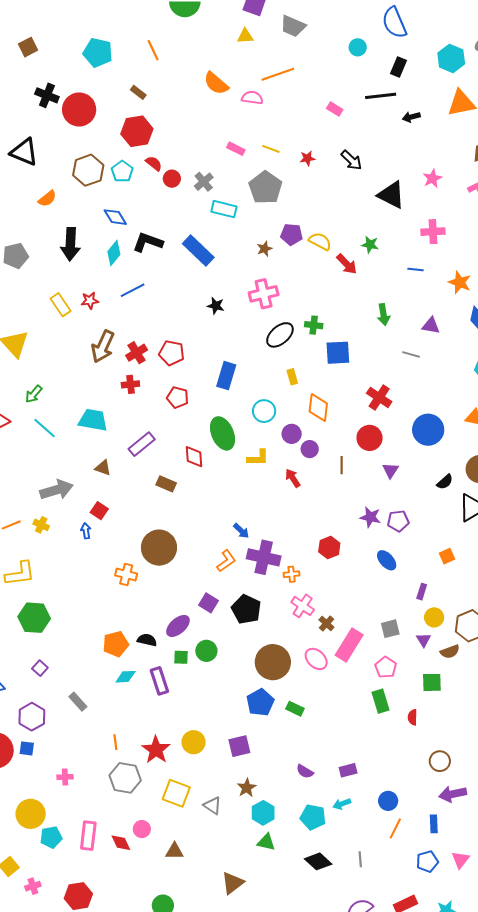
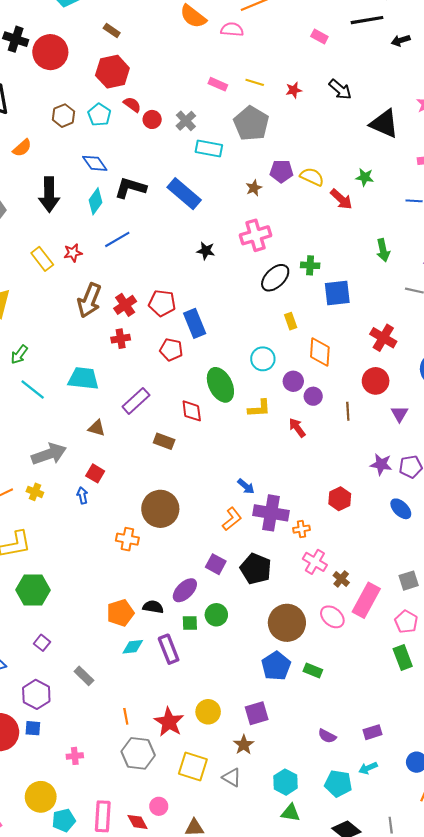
brown hexagon: (88, 170) -> (64, 116), size x0.7
blue rectangle: (226, 376) -> (195, 323), moved, turned -36
brown star: (247, 788) -> (244, 745), moved

